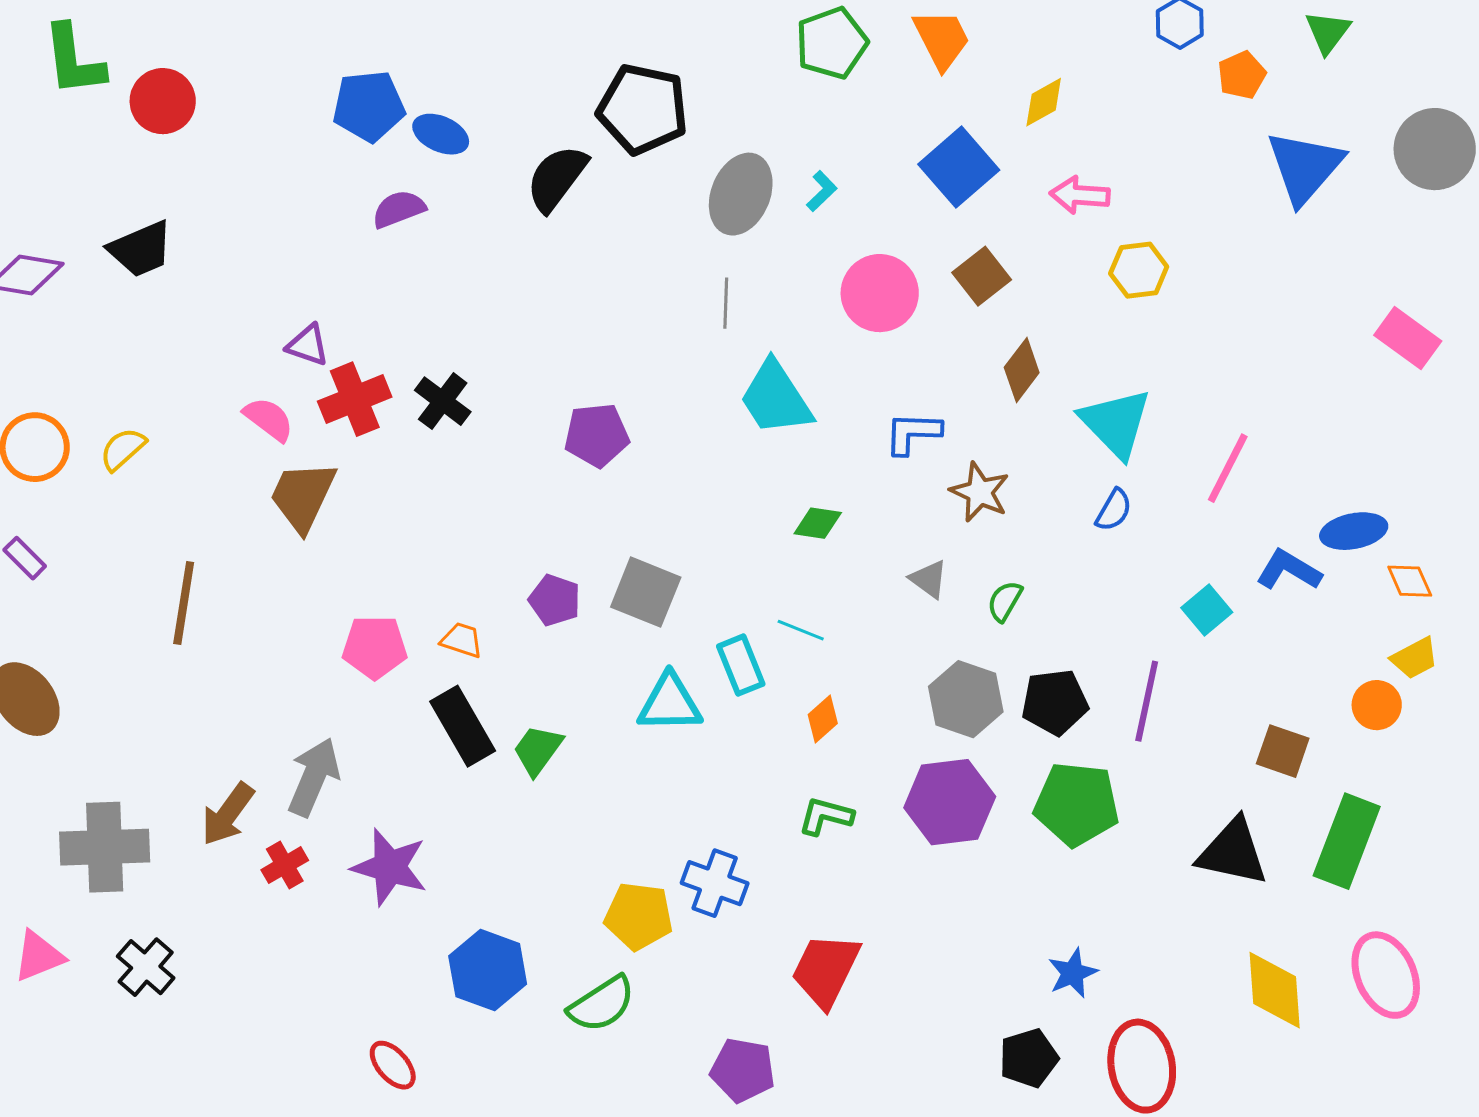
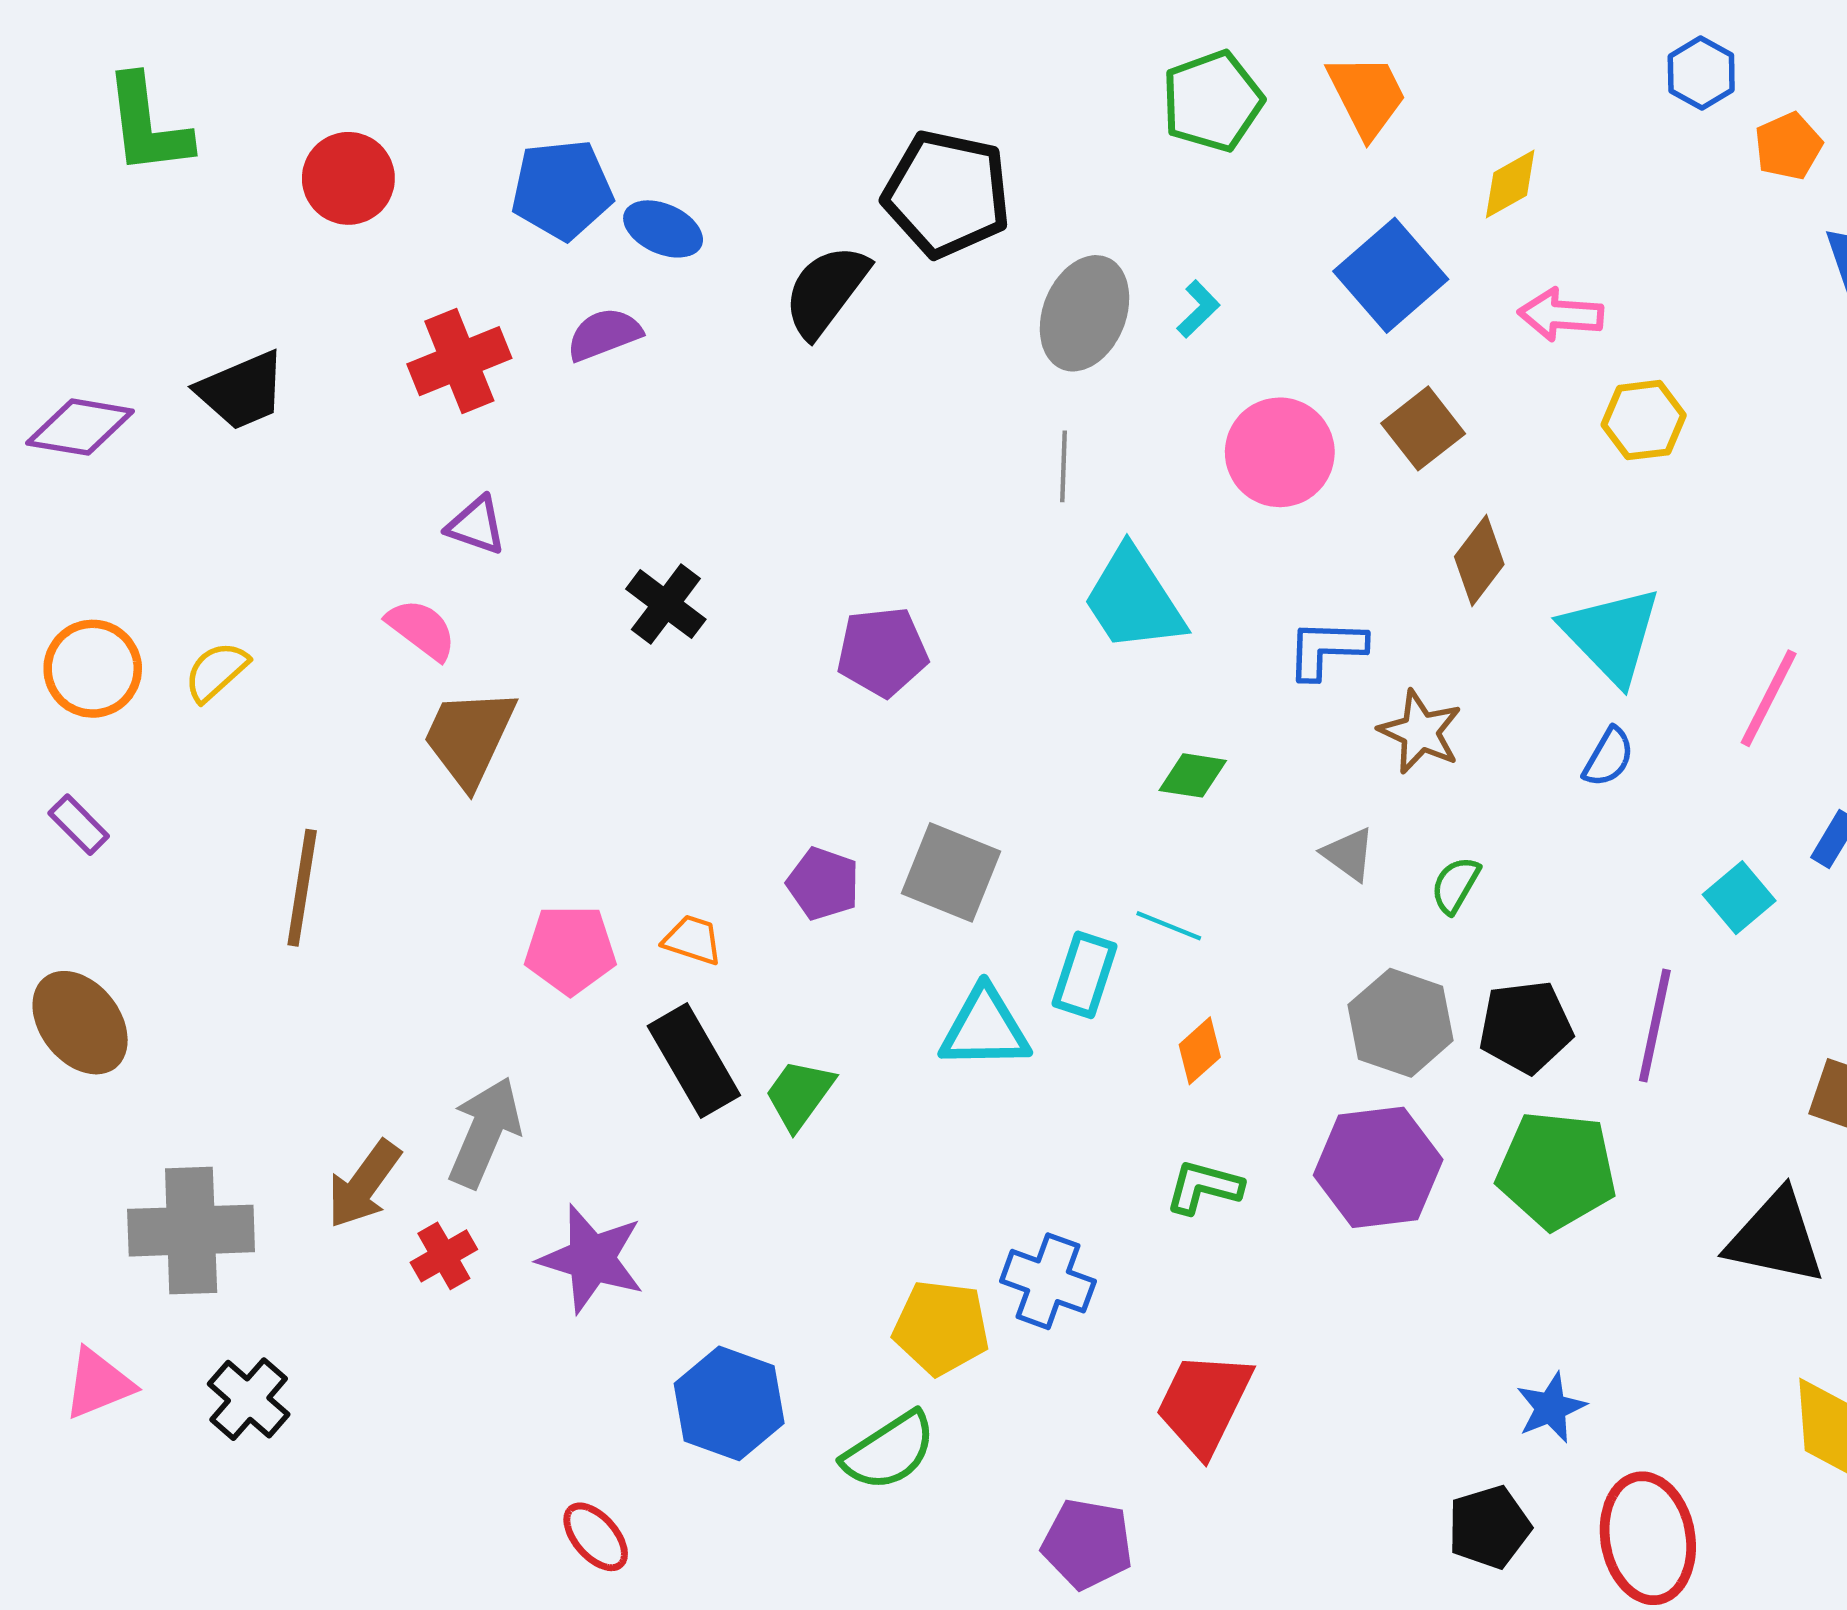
red circle: (163, 101) -> (348, 178), moved
red cross: (355, 399) -> (459, 361), moved
cyan rectangle: (741, 665) -> (1085, 975), turned 40

